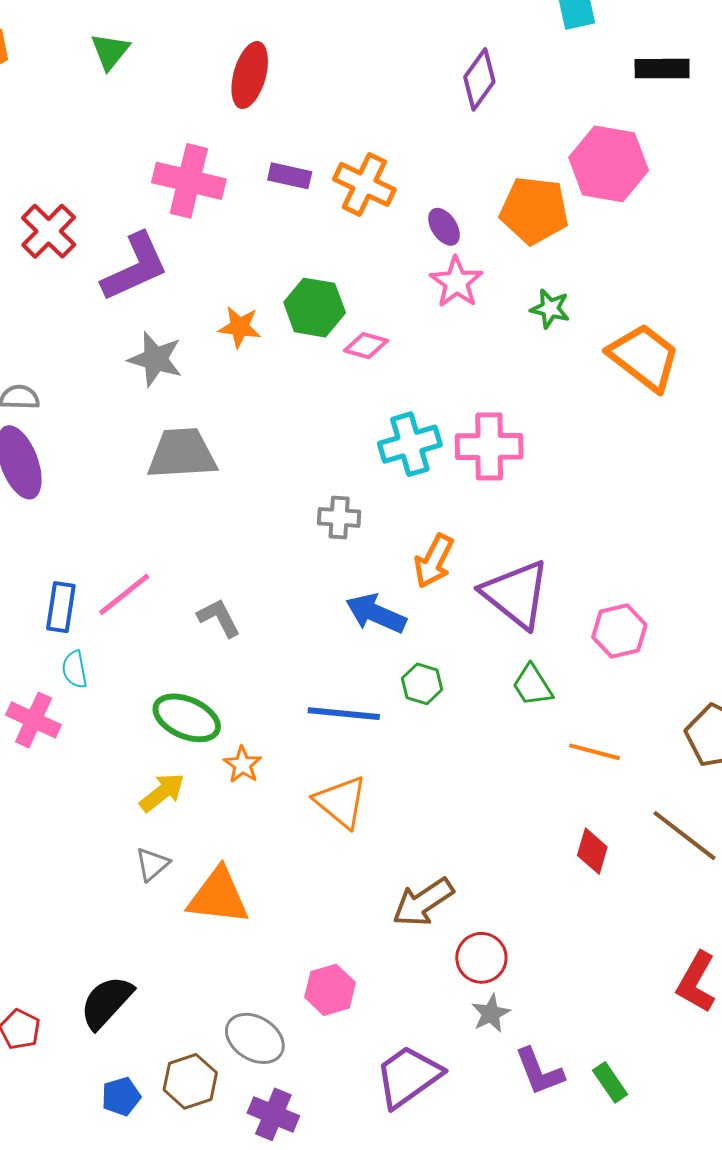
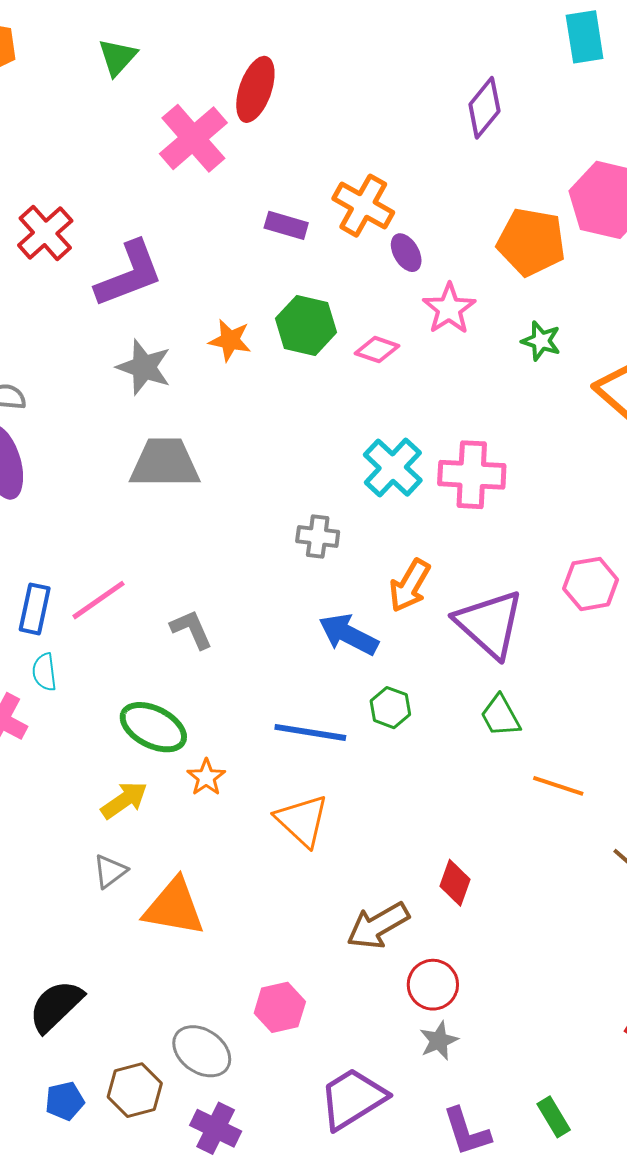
purple rectangle: (290, 176) -> (286, 225), moved
pink cross: (189, 181) -> (193, 138), moved, turned 32
purple ellipse: (444, 227) -> (406, 253), moved
pink diamond: (366, 346) -> (377, 350), moved
cyan cross: (410, 444) -> (393, 468), turned -34
pink hexagon: (619, 631) -> (591, 584), moved
red diamond: (592, 851) -> (455, 883), moved
purple L-shape: (539, 1072) -> (467, 1132), moved

